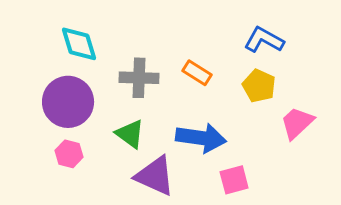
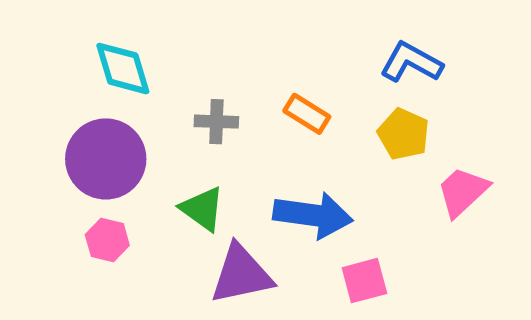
gray cross: (139, 78) -> (216, 122), size x0.7
purple triangle: (155, 176) -> (241, 274), turned -36

